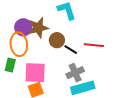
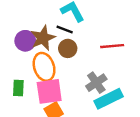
orange ellipse: (19, 44) -> (44, 67), moved
black line: (71, 50) -> (65, 30), moved

